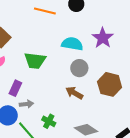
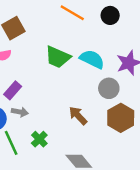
green trapezoid: (35, 61) -> (58, 57), moved
gray circle: (79, 68) -> (109, 88), moved

